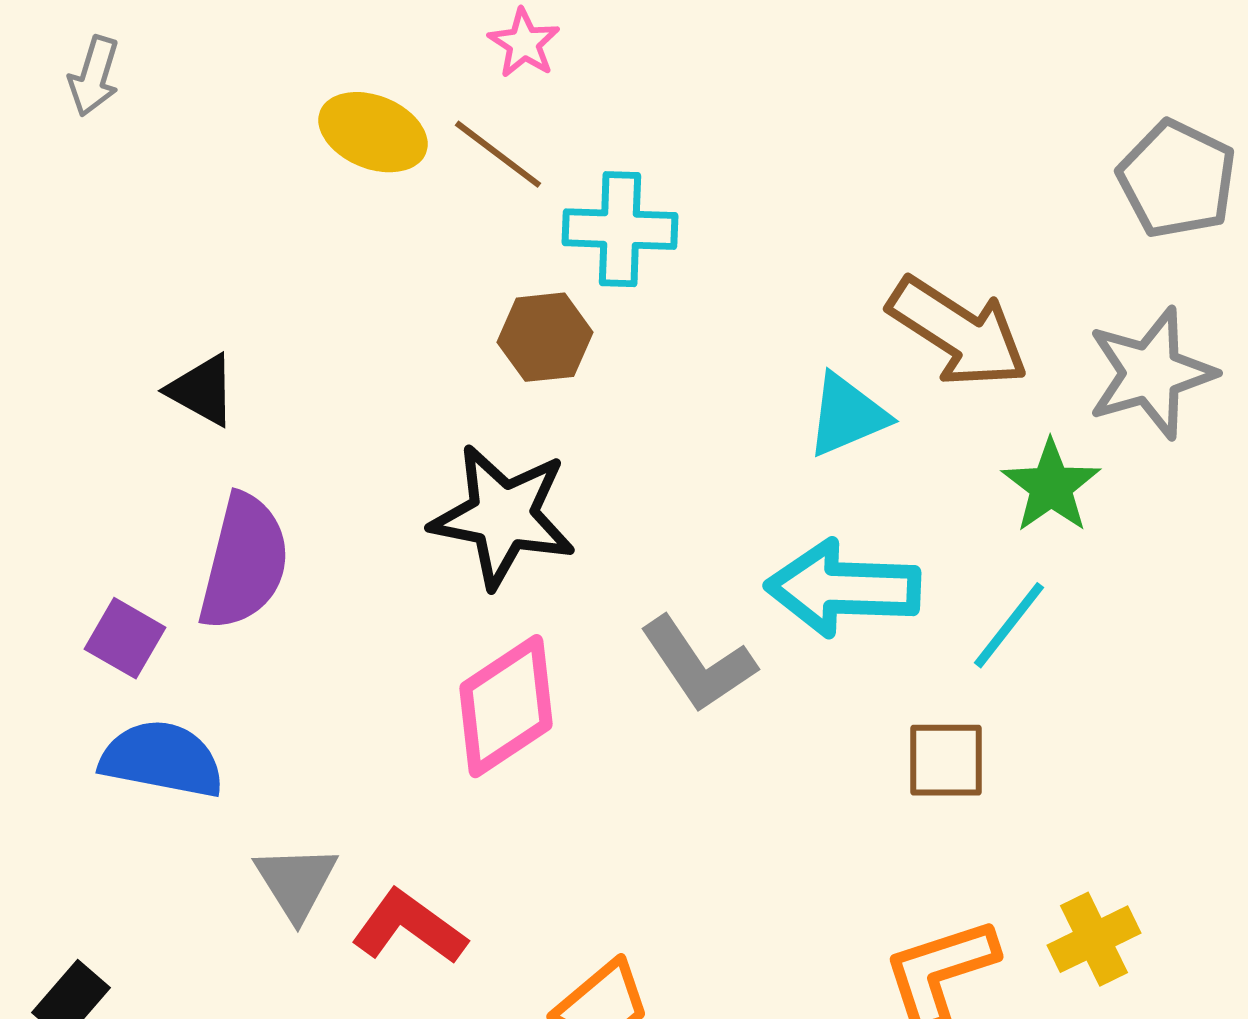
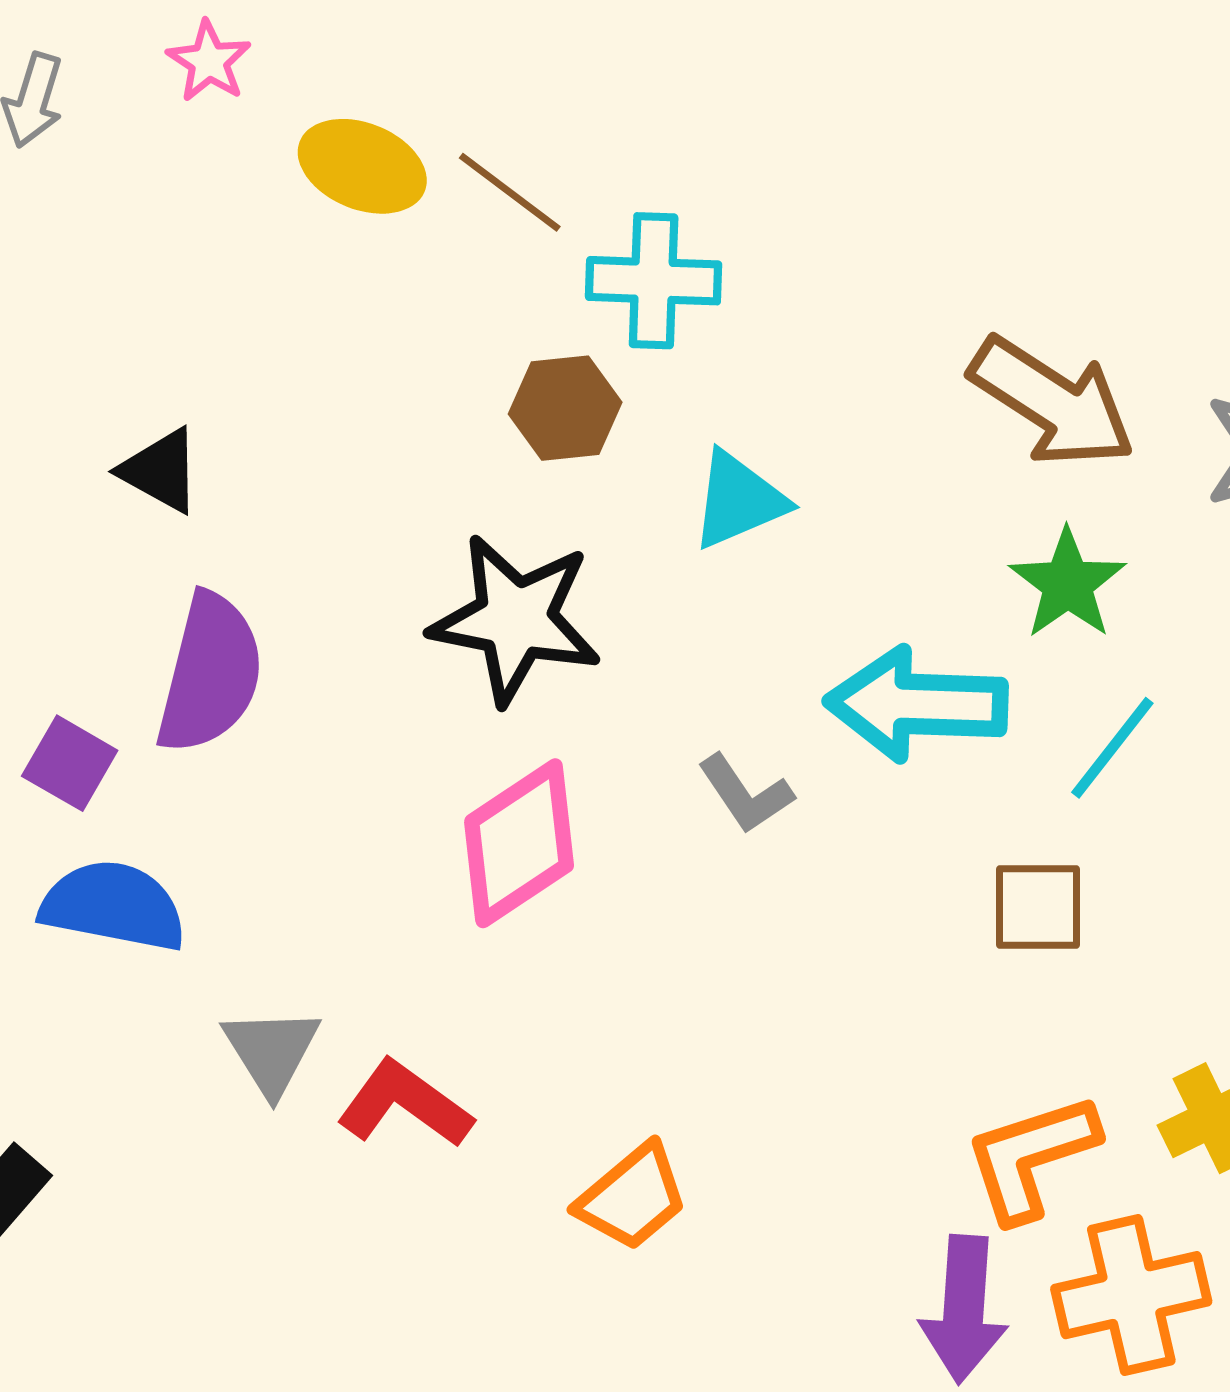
pink star: (524, 43) -> (209, 61), moved
cyan triangle: (847, 415) -> (738, 500), moved
green star: (1051, 486) -> (1068, 584), moved
gray L-shape: (698, 664) -> (746, 794), size x0.7

